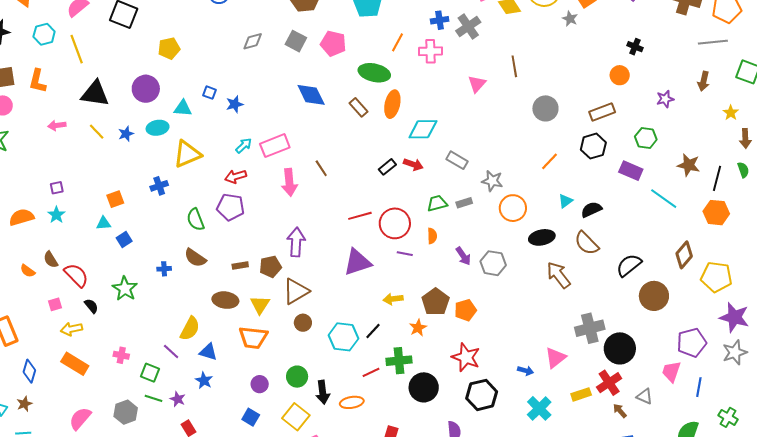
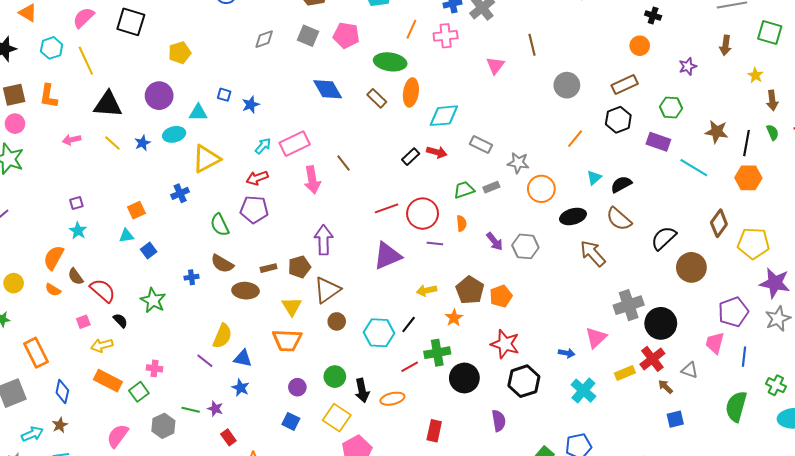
orange semicircle: (22, 217) -> (54, 258), moved, turned -40
brown ellipse: (225, 300) -> (246, 291), moved
green square: (150, 373) -> (139, 392), moved, turned 36

